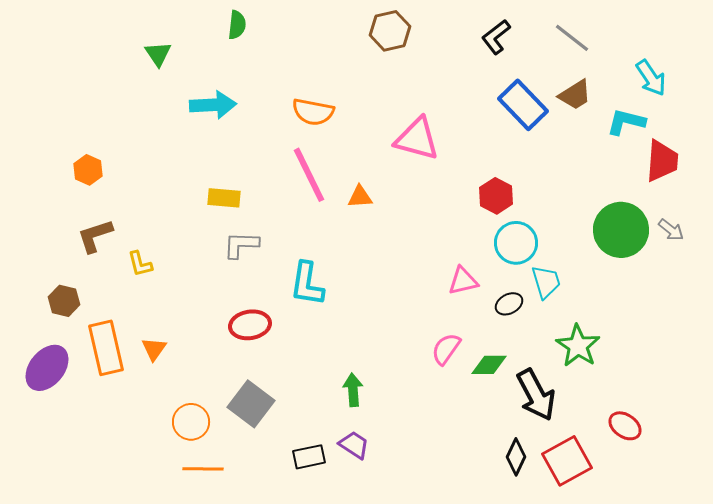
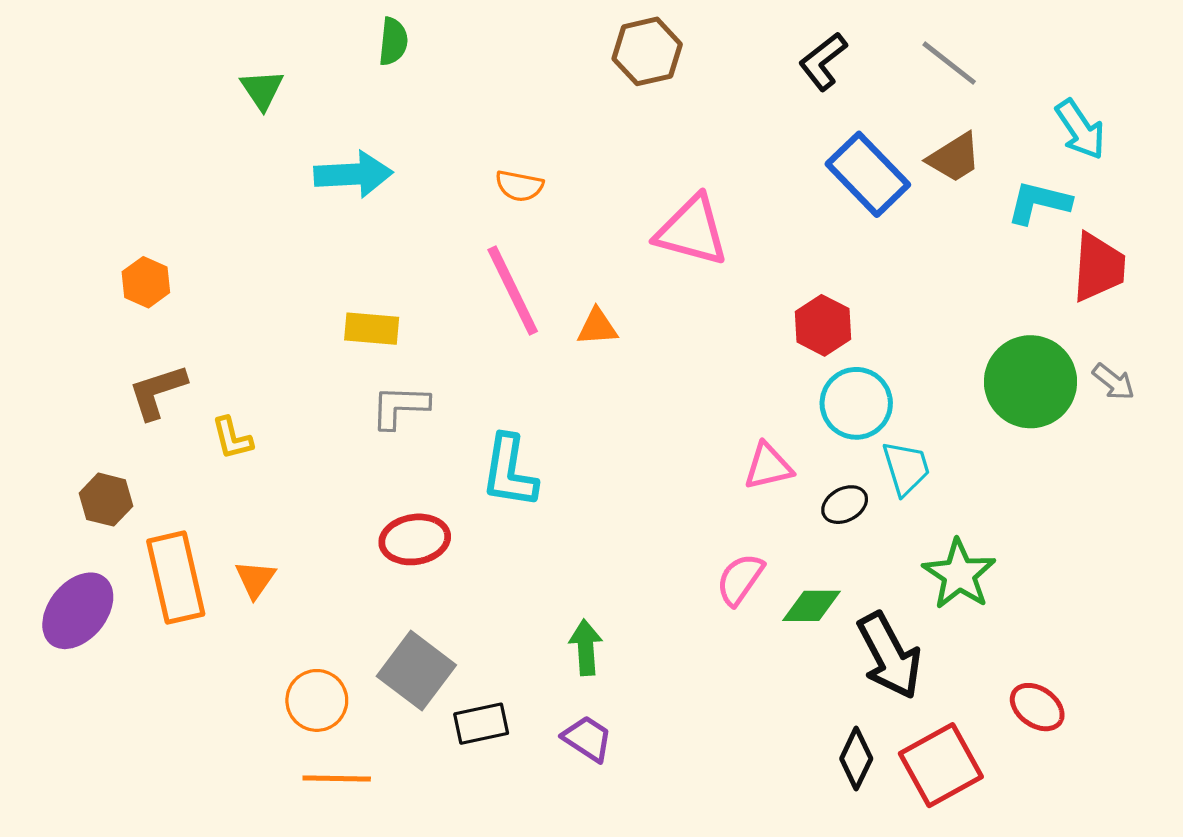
orange semicircle: (313, 112) -> (519, 186), size x0.7
black rectangle: (309, 457) -> (481, 724), moved

